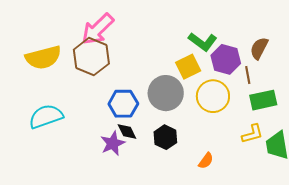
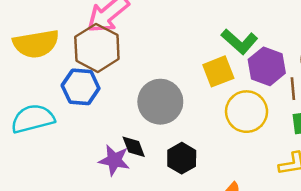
gray circle: (166, 93) -> (160, 102), moved
blue hexagon: (123, 104) -> (81, 87), moved
purple star: (113, 143) -> (114, 160), turned 30

